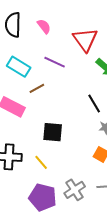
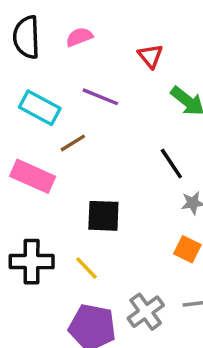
pink semicircle: (44, 26) -> (79, 37), turned -70
red triangle: (85, 40) -> (150, 56), size x0.6

